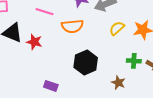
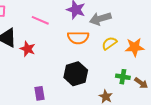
orange semicircle: (72, 26) -> (78, 38), moved
purple rectangle: (51, 86) -> (39, 93), turned 56

